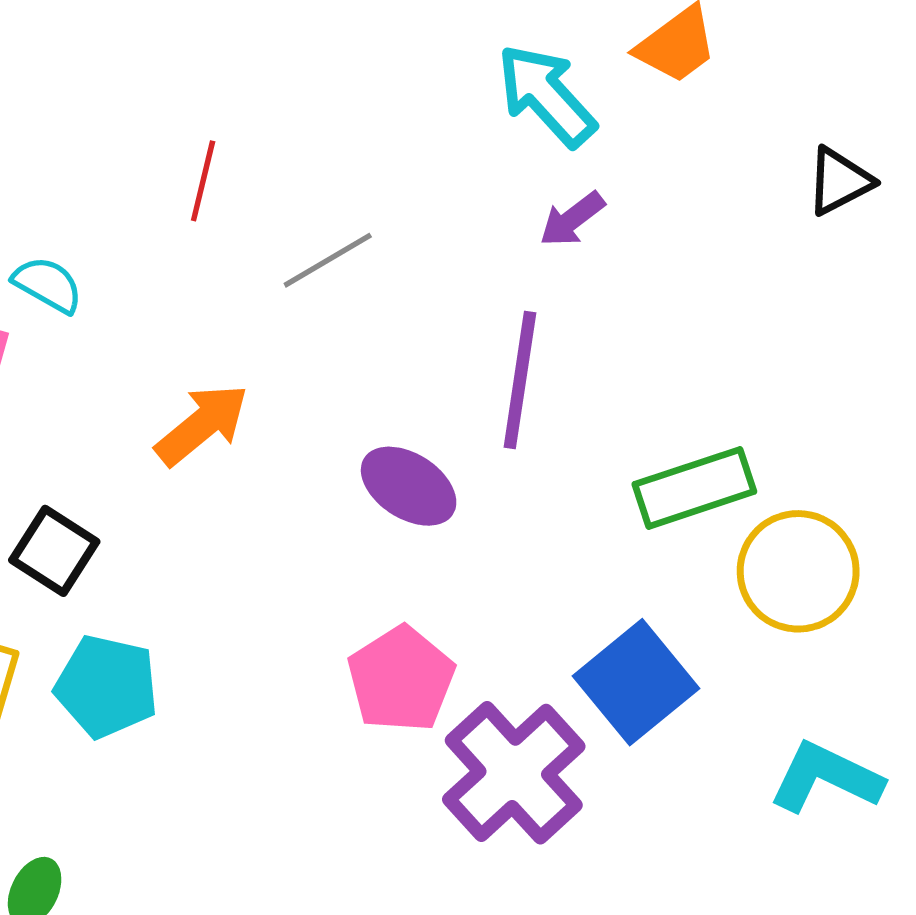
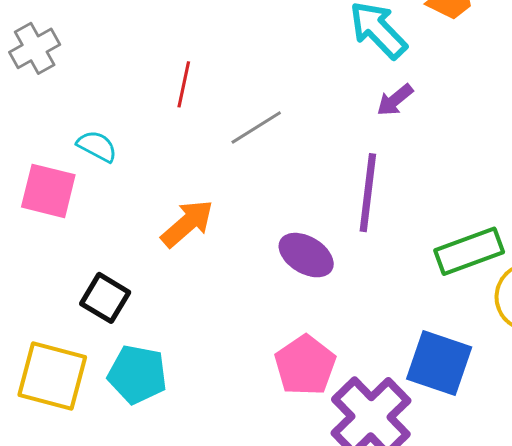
blue square: (636, 682) -> (439, 363), turned -30

